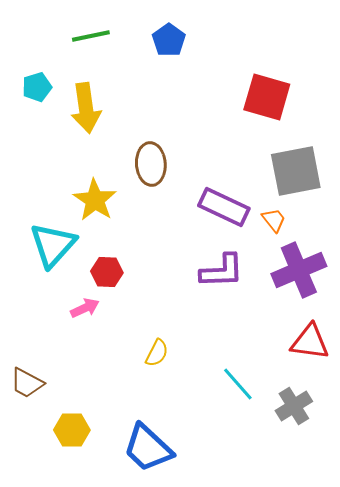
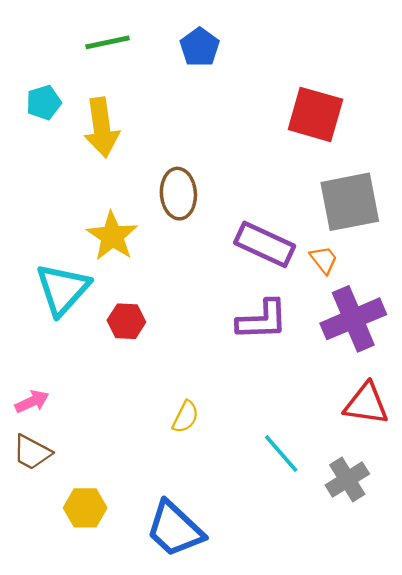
pink arrow: (85, 308) -> (32, 402), moved

